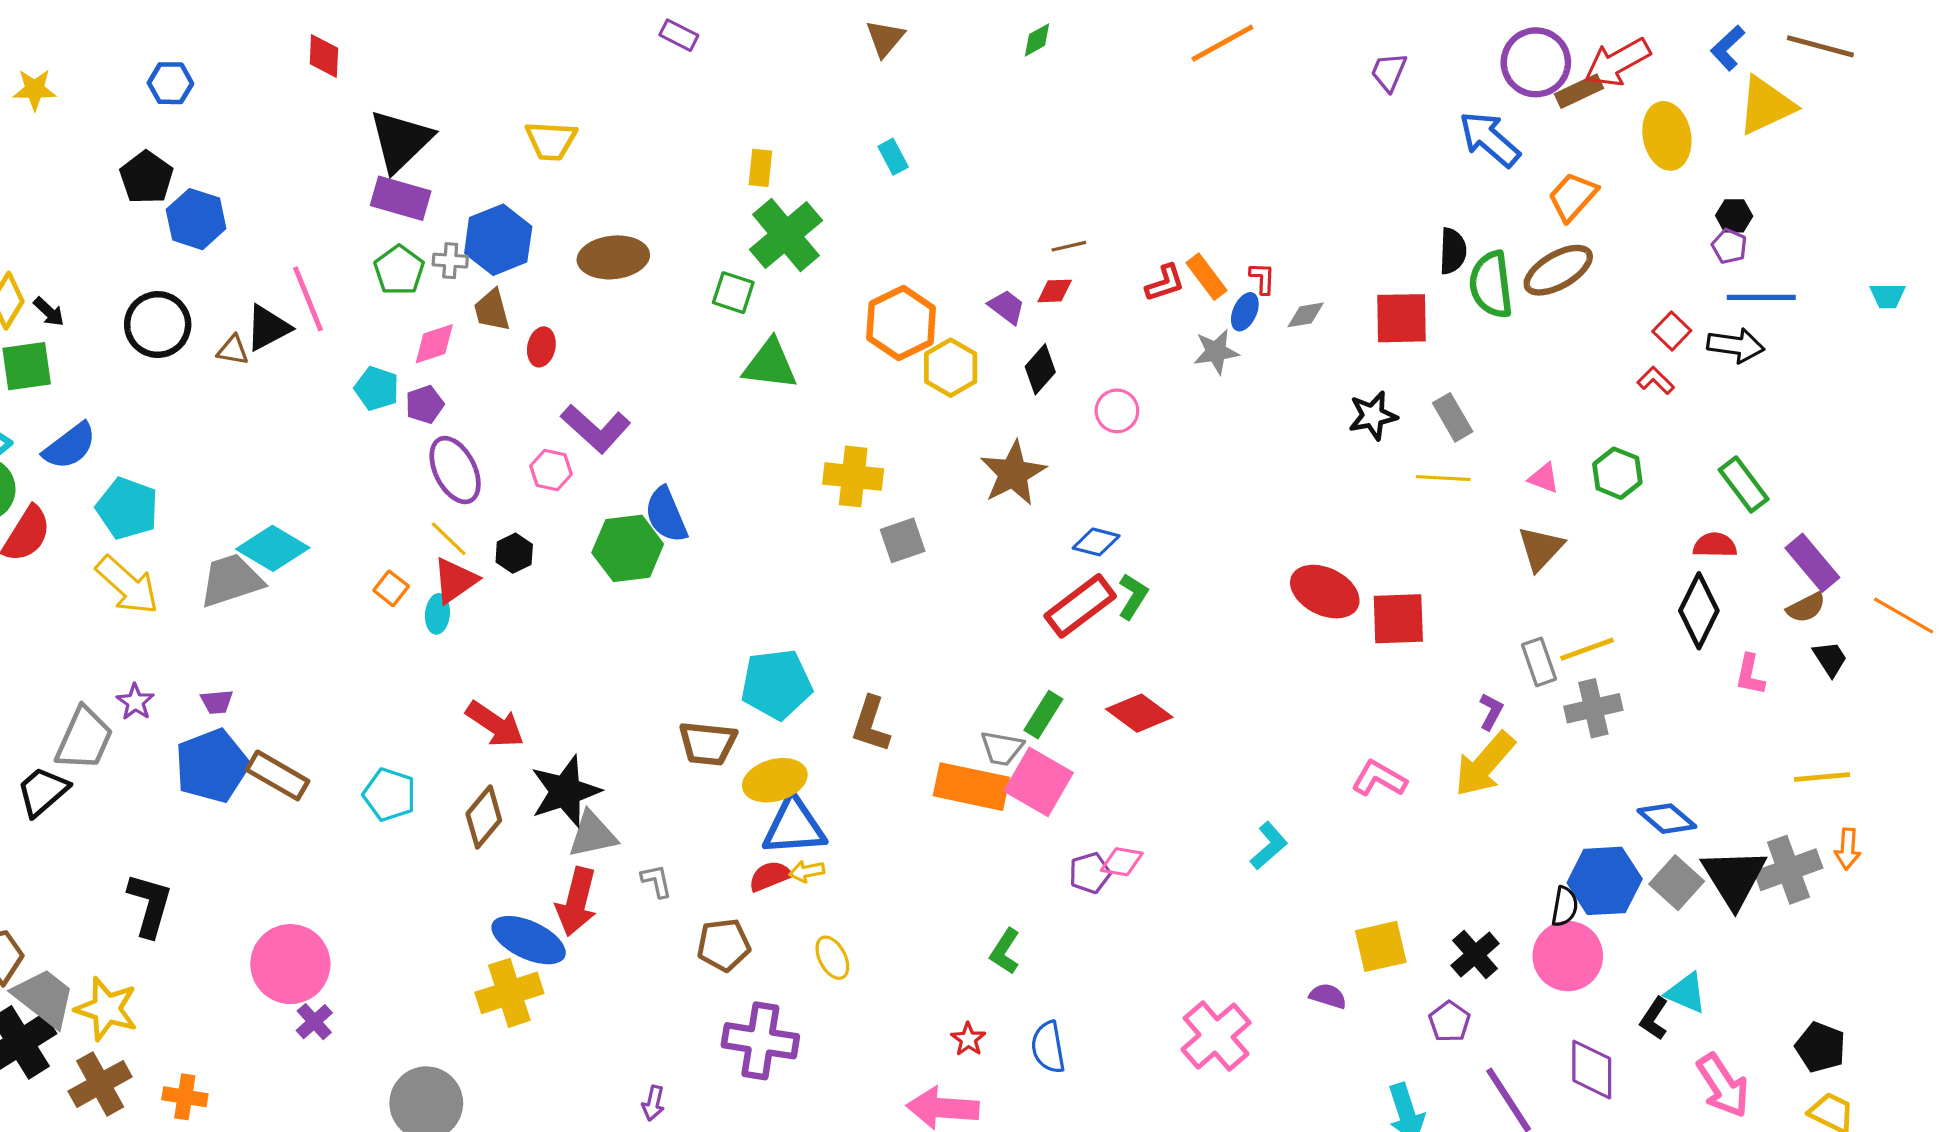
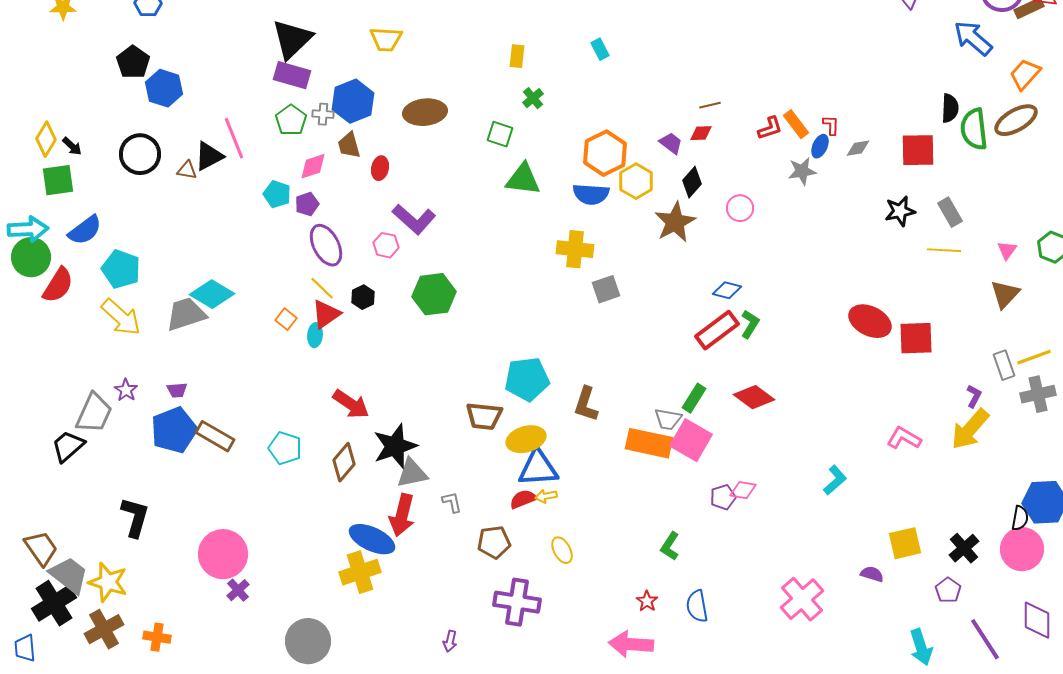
green cross: (786, 235) -> (533, 98), size x0.5
brown star: (1013, 473) -> (675, 222), moved
pink triangle: (1544, 478) -> (1007, 250), turned 45
blue semicircle: (666, 515) -> (591, 194), moved, turned -63

